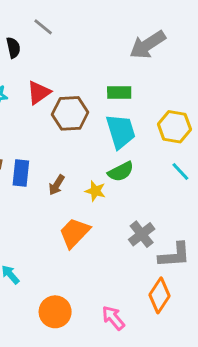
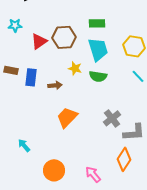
red triangle: (39, 92) -> (39, 41), moved
green semicircle: (121, 172) -> (98, 76), turned 36
brown arrow: (57, 185) -> (55, 85), turned -128
yellow star: (95, 191) -> (75, 68), moved

